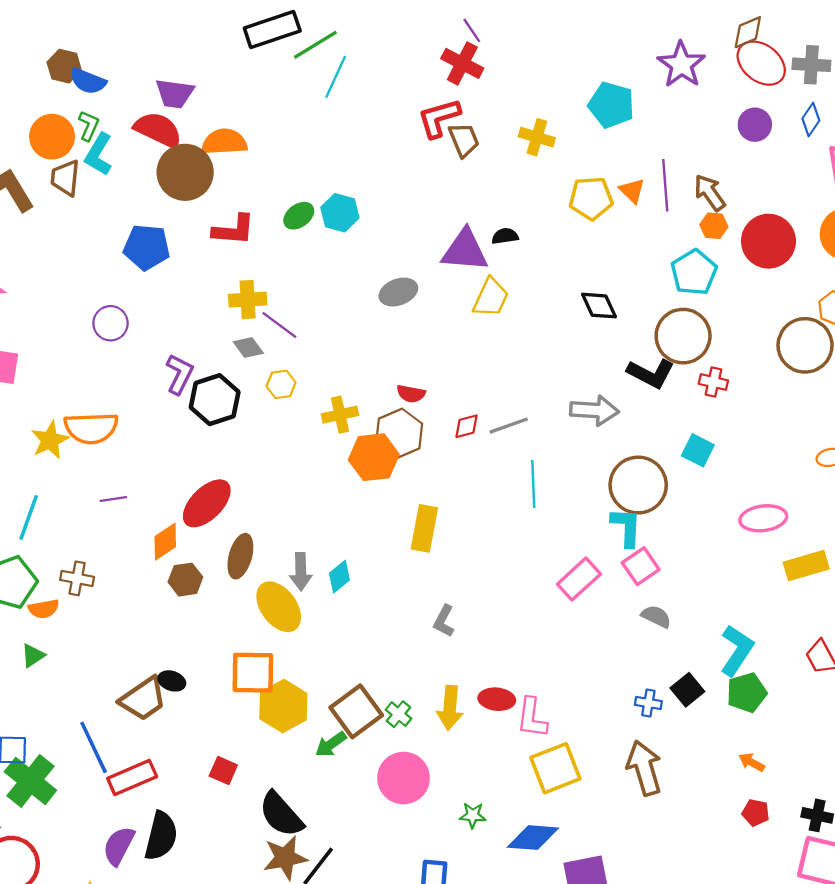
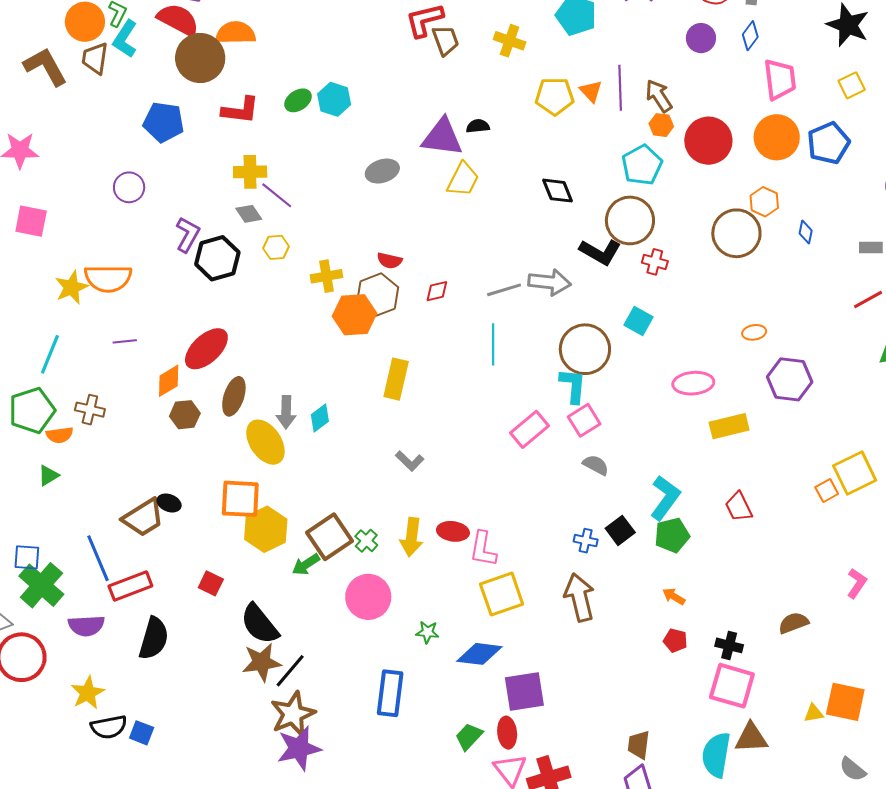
gray line: (509, 426) -> (504, 290), moved
gray L-shape: (444, 621) -> (410, 461), turned -76
purple semicircle: (119, 846) -> (86, 626), moved, turned -123

